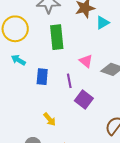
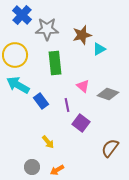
cyan arrow: (18, 60) -> (18, 85), size x1.6
blue rectangle: (42, 77) -> (41, 101), turned -42

